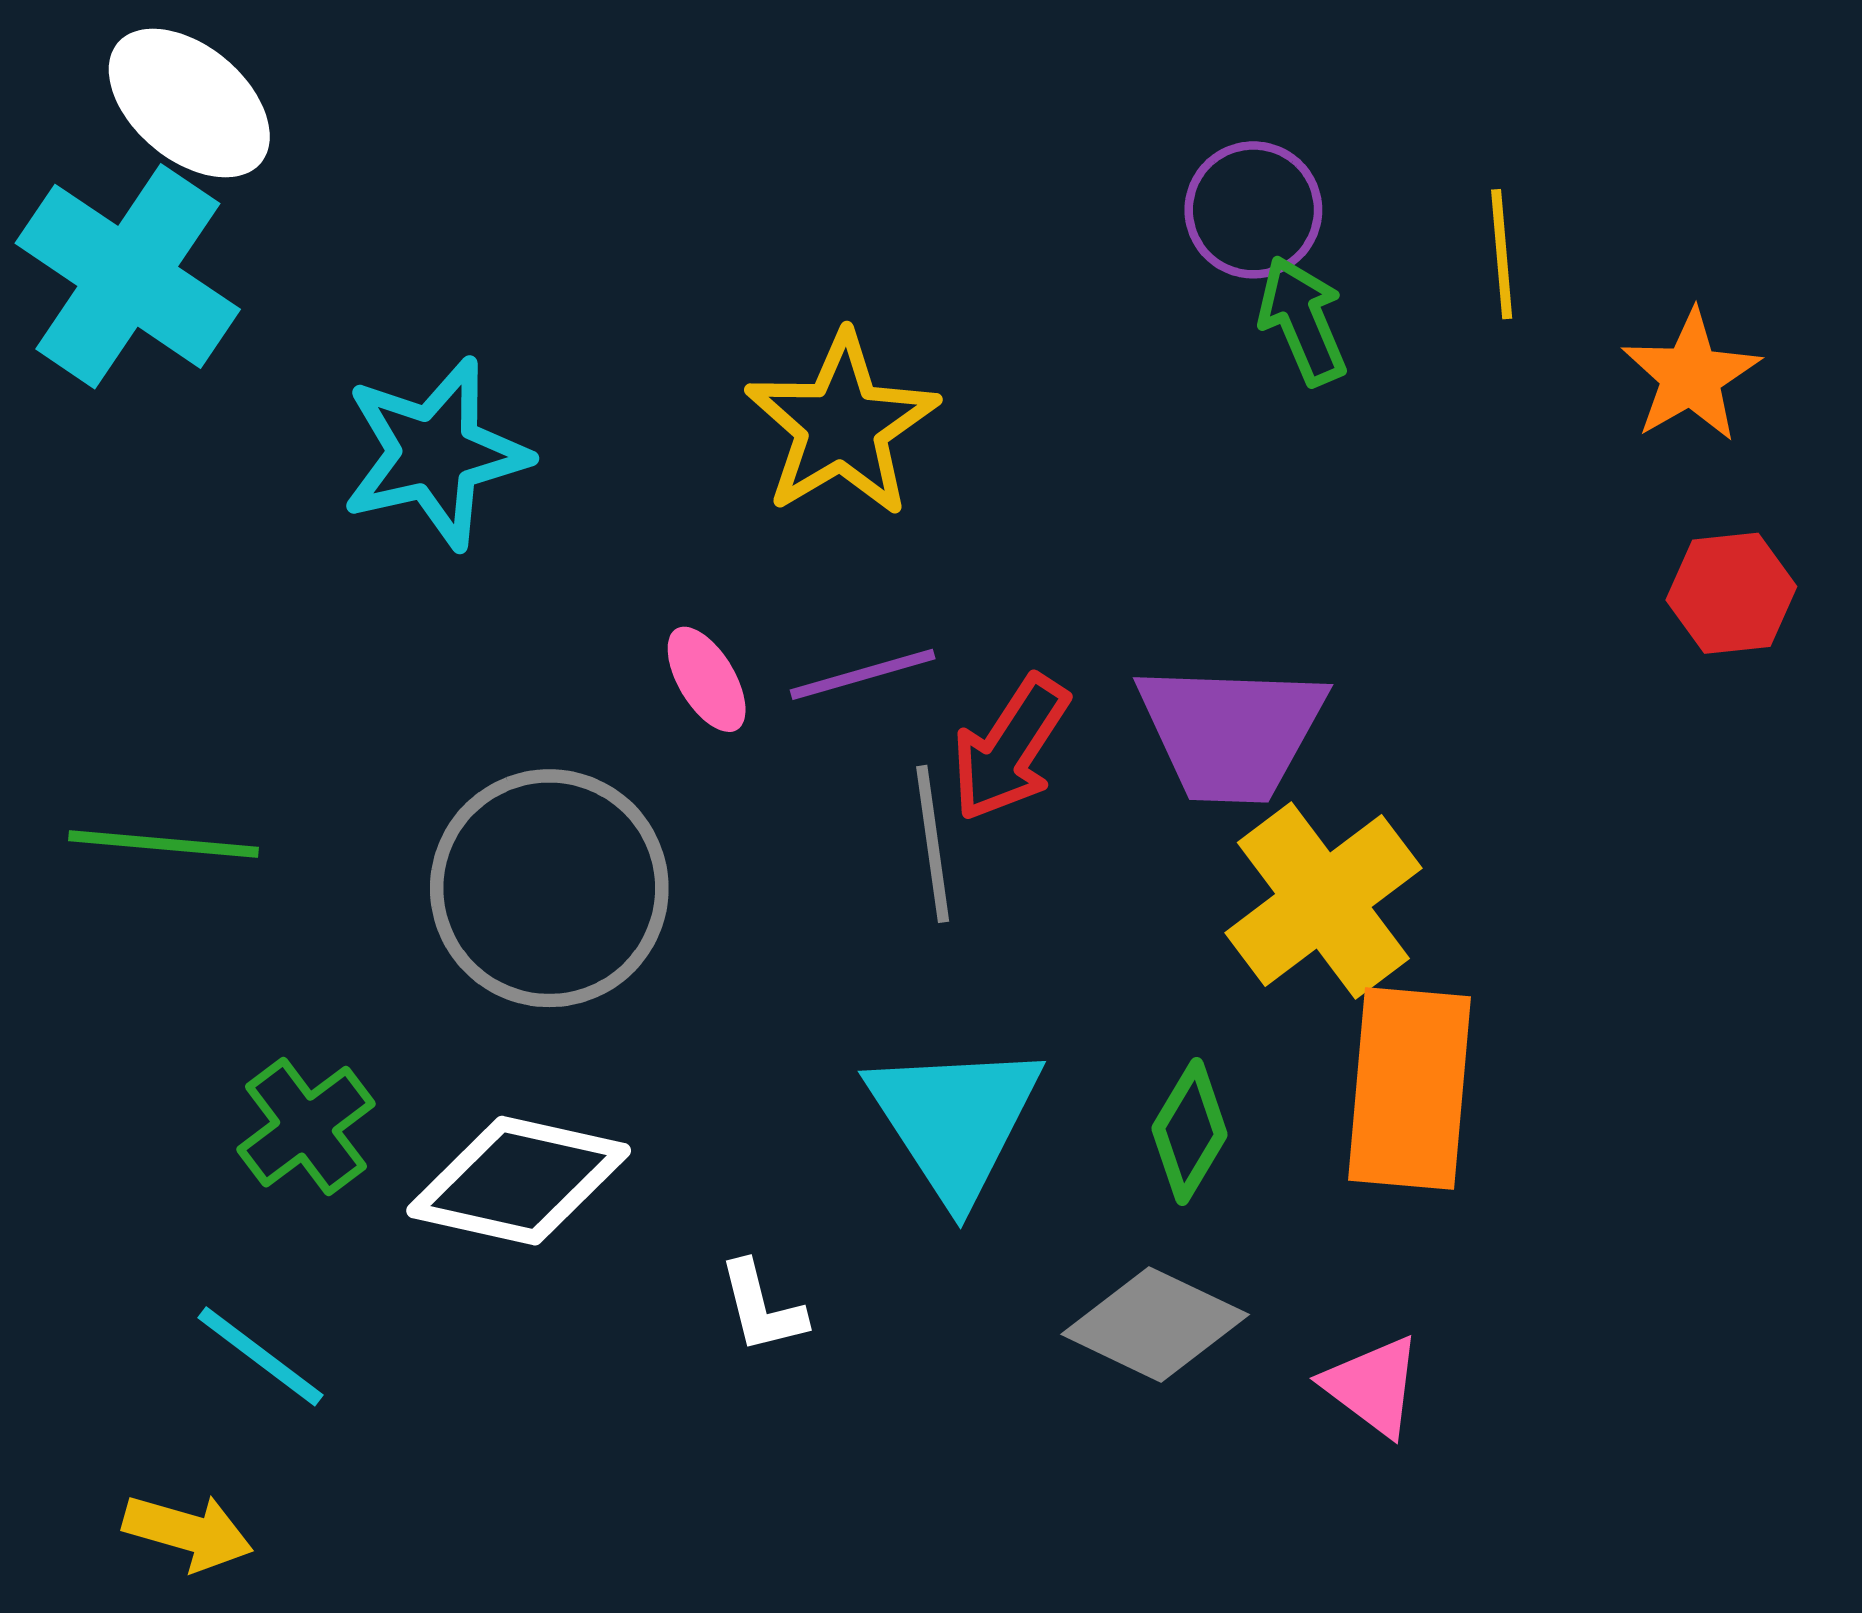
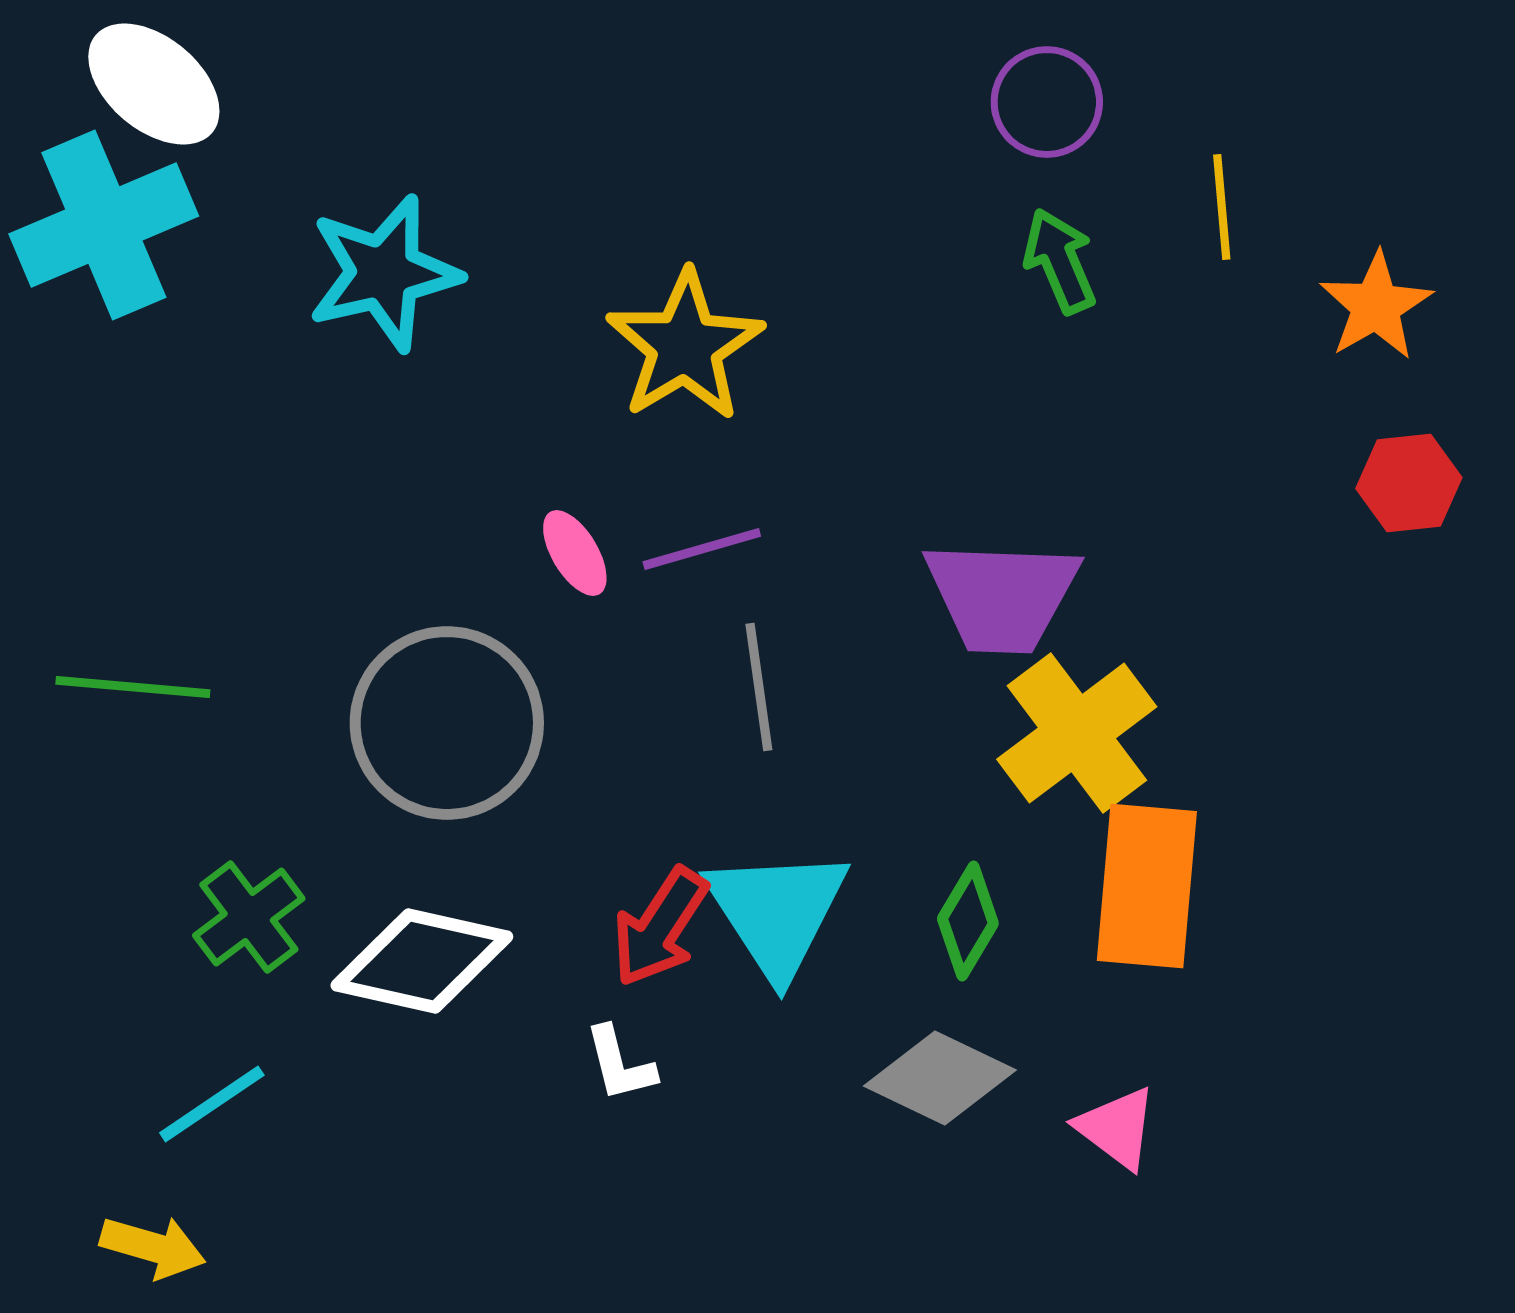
purple circle: (1253, 210) -> (1047, 102), moved
cyan cross: (128, 276) -> (104, 225), turned 33
cyan star: (435, 453) -> (384, 273), moved
red arrow: (1010, 748) -> (660, 927), moved
cyan line: (261, 1356) -> (212, 1104), turned -71

